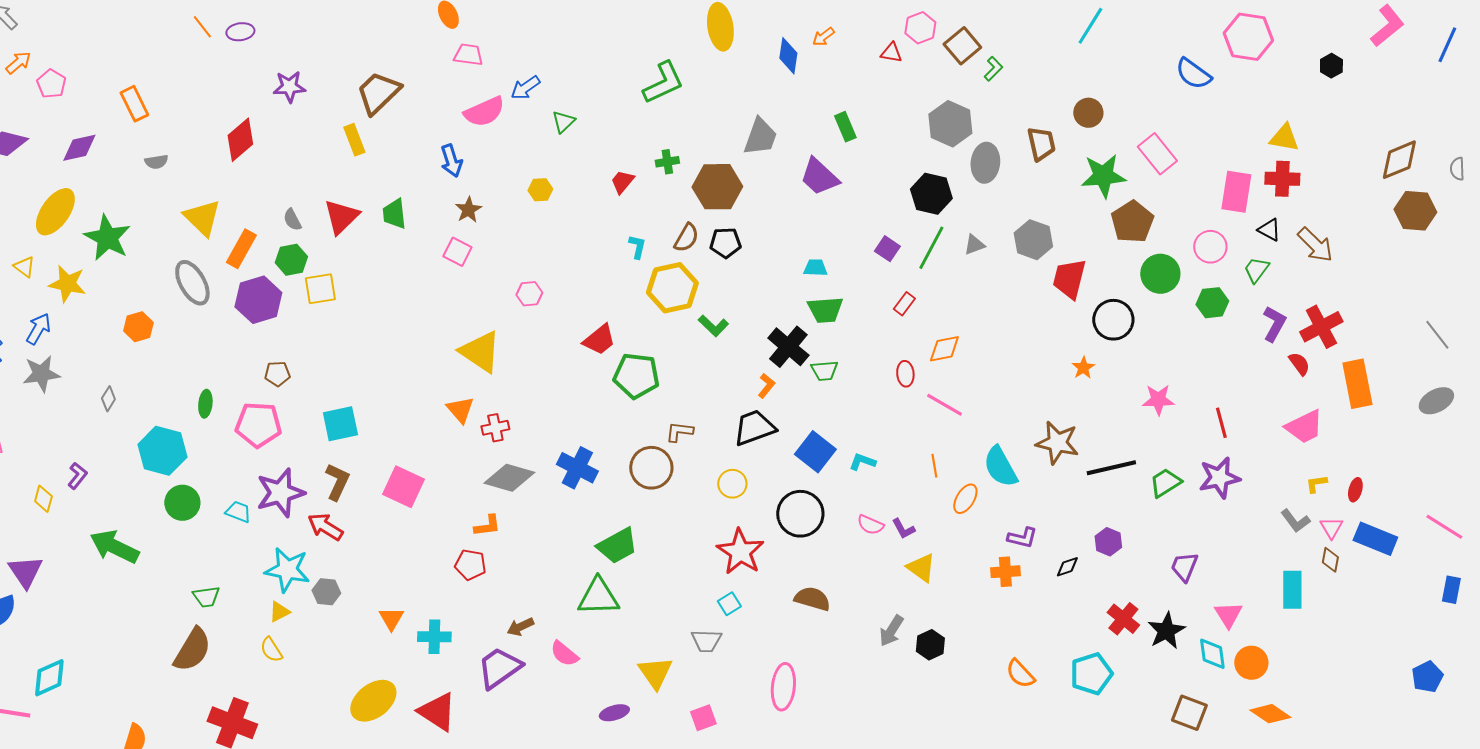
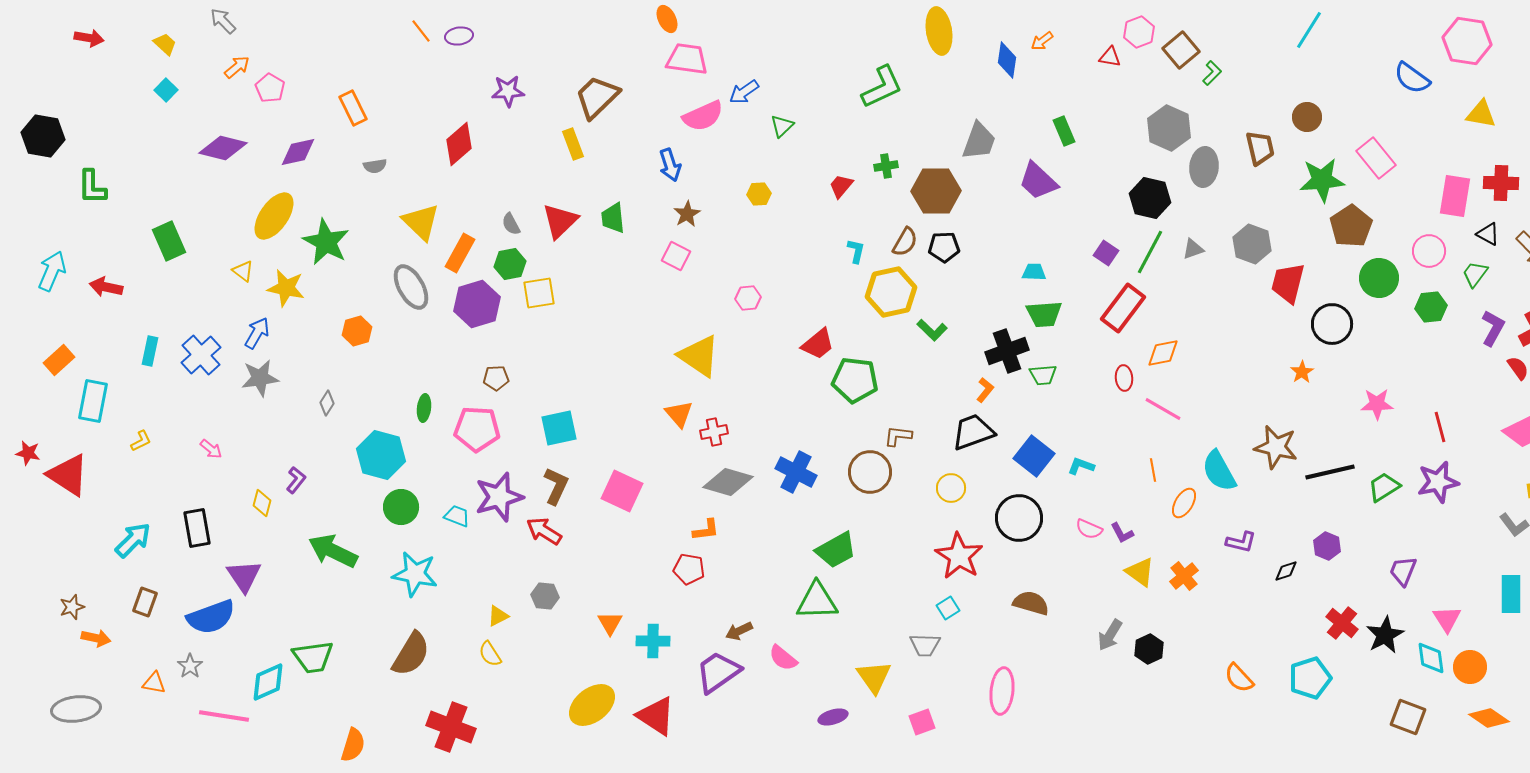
pink trapezoid: (468, 55) -> (687, 59), size x1.4
yellow triangle: (1284, 138) -> (1481, 114), moved
red rectangle: (904, 304) -> (1123, 308), size x2.0
black cross: (788, 347) -> (1007, 351), turned 30
cyan star: (287, 570) -> (415, 574), moved
orange cross: (1005, 572) -> (1184, 576), moved, turned -36
green trapezoid: (206, 597) -> (313, 657), moved, size x1.5

